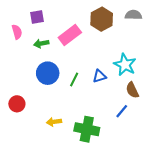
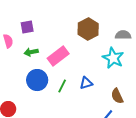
gray semicircle: (133, 15) -> (123, 35), moved
pink rectangle: (70, 35) -> (58, 56), moved
cyan star: (125, 65) -> (113, 58), moved

